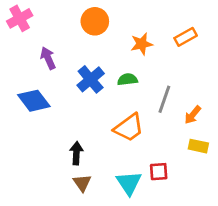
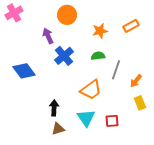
purple arrow: (48, 58) -> (48, 36), moved
green semicircle: (127, 79) -> (98, 56), moved
yellow rectangle: (198, 146) -> (140, 103), turned 56
brown triangle: (82, 183) -> (58, 129), turned 48
cyan triangle: (129, 183) -> (86, 118), moved

